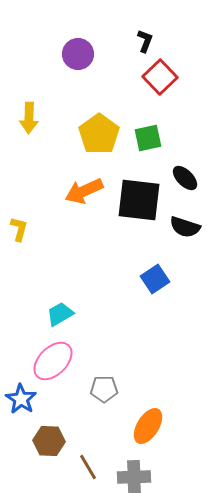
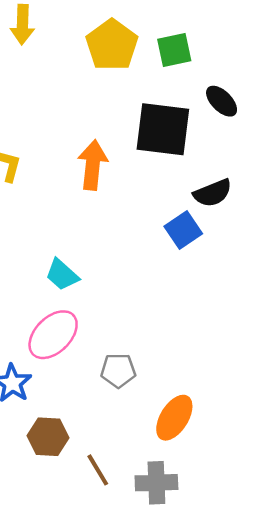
orange arrow: (84, 191) -> (93, 165), moved, turned 120
black semicircle: (185, 227) -> (213, 193), moved, turned -40
cyan trapezoid: (60, 314) -> (62, 275), turned -108

